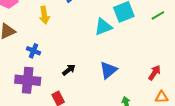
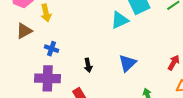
yellow arrow: (44, 15) -> (46, 13), moved
black arrow: (69, 70) -> (88, 65), turned 120

